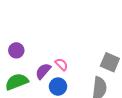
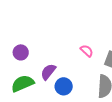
pink semicircle: (61, 64) -> (87, 51), moved

